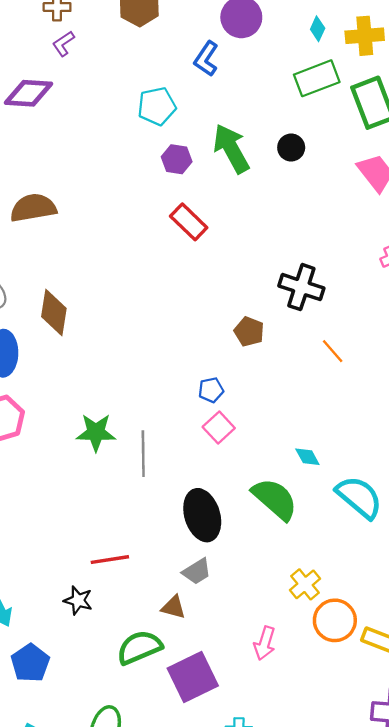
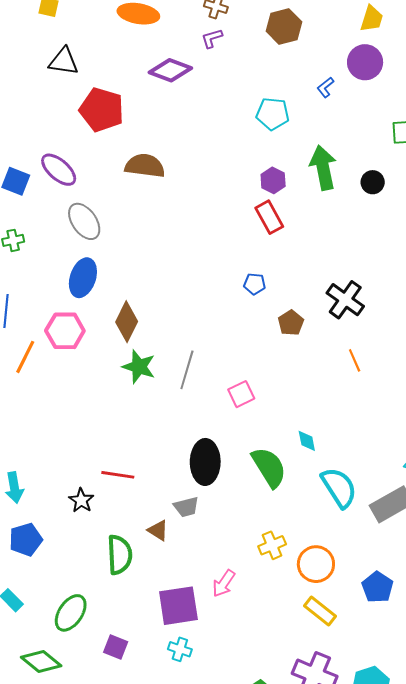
blue L-shape: (206, 59) -> (325, 87), size x0.7
purple hexagon: (177, 159) -> (273, 180), moved
brown diamond: (54, 313) -> (127, 322), moved
blue pentagon: (211, 390) -> (255, 284), moved
gray line: (143, 454) -> (187, 370), moved
orange circle: (335, 620) -> (316, 564), moved
green semicircle: (139, 647) -> (120, 555), turned 93
purple square: (193, 677) -> (178, 606), moved

